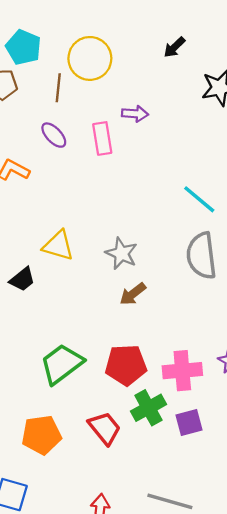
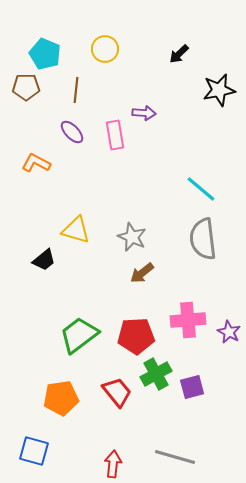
yellow circle: (90, 58) -> (105, 49), moved, size x0.7
pink cross: (182, 371) -> (188, 320), moved

